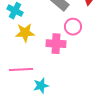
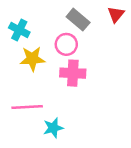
pink circle: (73, 27) -> (66, 44), moved

